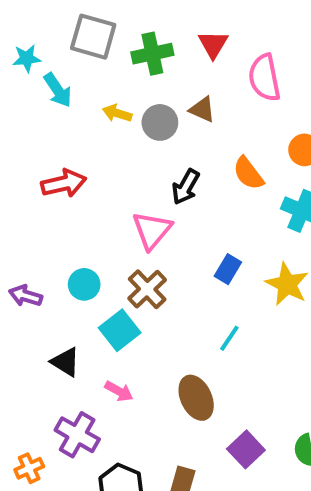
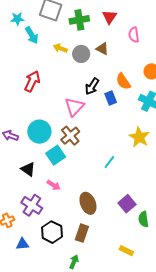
pink semicircle: (265, 78) -> (134, 35), size x0.7
red arrow: (64, 183) -> (32, 81), turned -55
blue rectangle: (228, 269) -> (111, 98), moved, turned -56
cyan circle: (84, 284) -> (39, 132), size x1.5
brown ellipse: (196, 398) -> (88, 203), moved
purple square: (246, 449) -> (127, 204), moved

